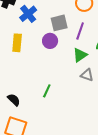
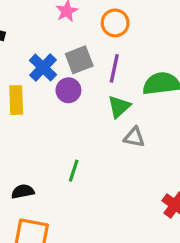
blue cross: (28, 14) -> (43, 68), moved
black semicircle: (14, 100) -> (23, 192), turned -48

